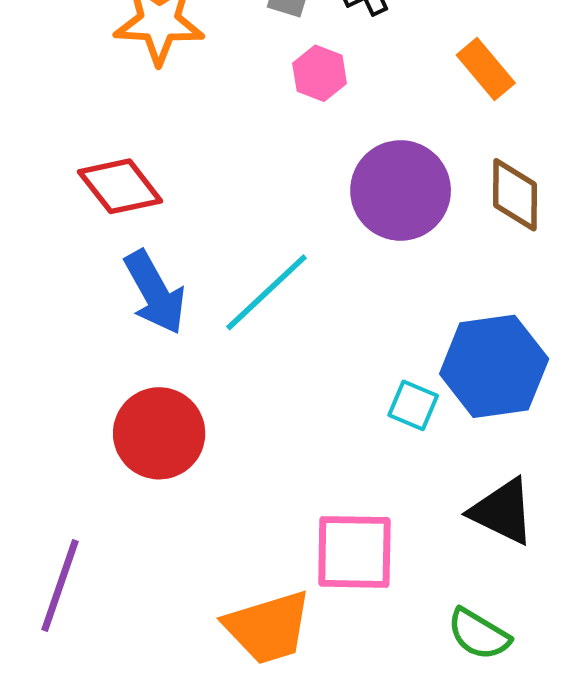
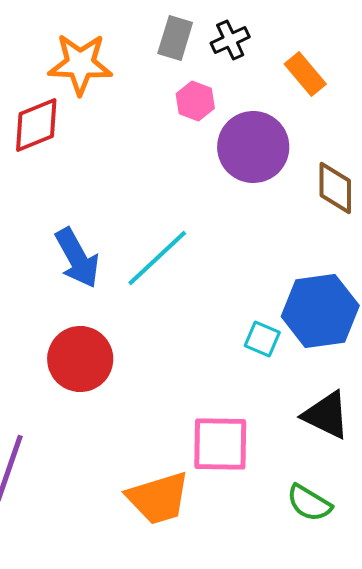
orange rectangle: (486, 69) -> (305, 74), moved
red diamond: (120, 186) -> (36, 125), moved, turned -74
purple circle: (401, 190) -> (253, 147), moved

